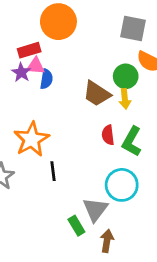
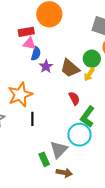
purple star: (21, 72) -> (46, 66), moved
yellow arrow: (125, 99) -> (89, 74), turned 32
red semicircle: (108, 135) -> (74, 98), turned 152
green L-shape: (132, 142) -> (87, 117), moved
brown arrow: (107, 241) -> (64, 173), turned 84

